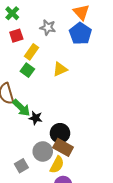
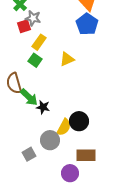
gray star: (48, 27) -> (33, 18), moved
black circle: (60, 133) -> (79, 121), moved
brown rectangle: (63, 147) -> (86, 155), moved, turned -30
yellow semicircle: (57, 165) -> (64, 127), moved

